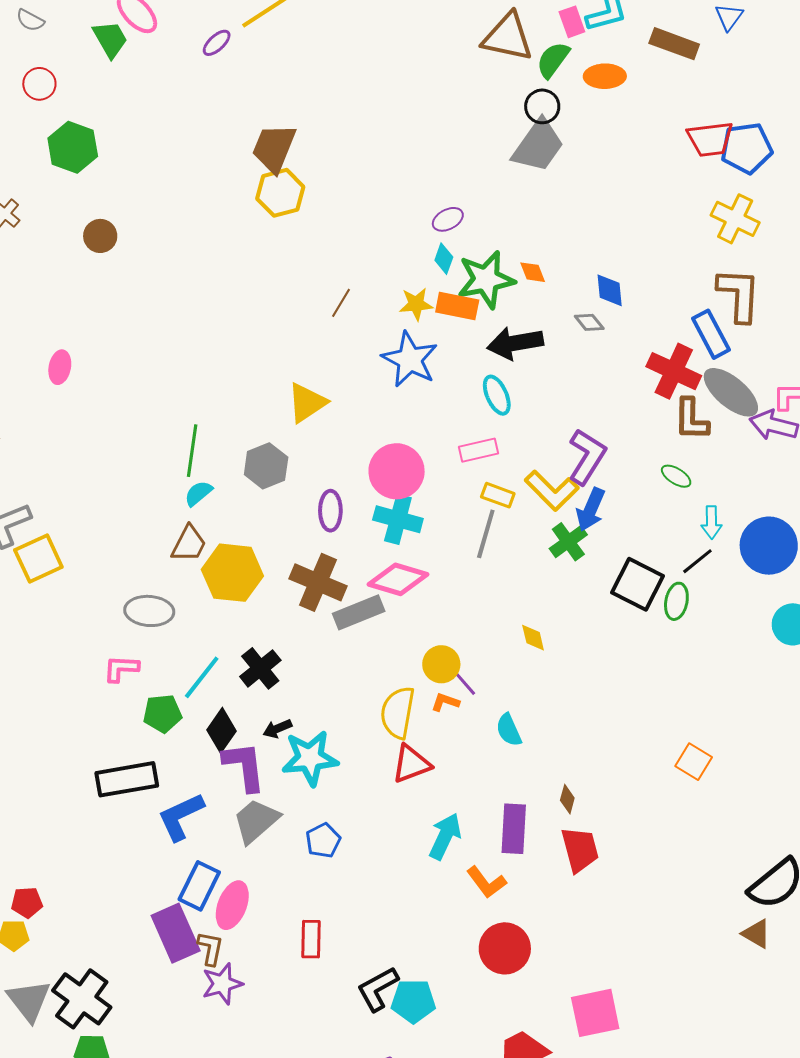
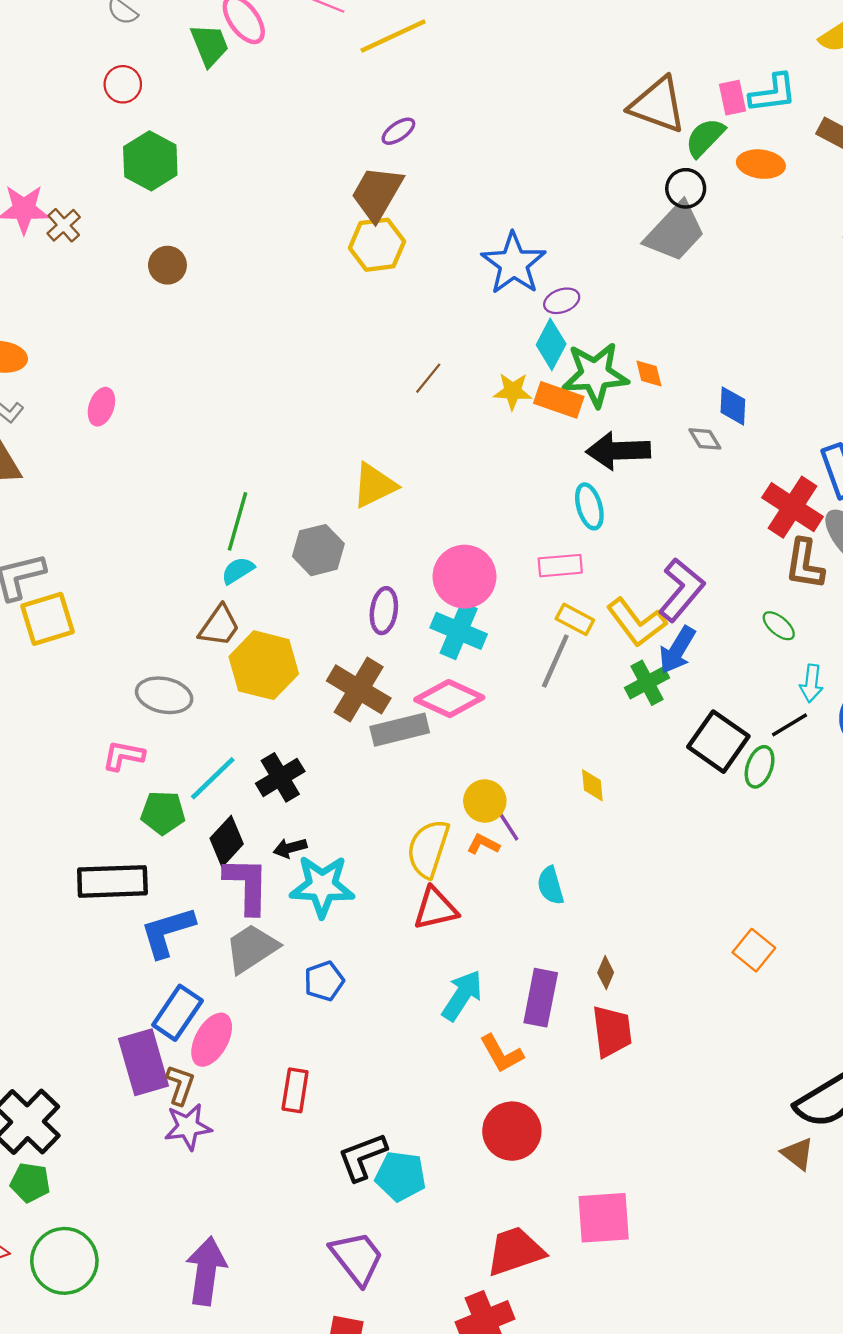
purple ellipse: (217, 43) -> (398, 131), moved
cyan diamond: (444, 259) -> (551, 344), size x1.4
blue star: (410, 359) -> (514, 263), moved

